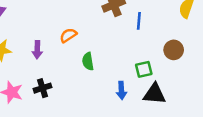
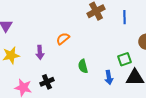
blue line: (139, 21) -> (125, 17), moved
green semicircle: (88, 61) -> (83, 66), moved

